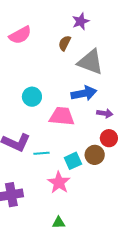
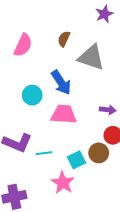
purple star: (81, 21) -> (104, 14), moved
pink semicircle: (20, 35) -> (23, 45), moved, turned -35
blue arrow: (84, 93) -> (61, 82), moved, turned 70

